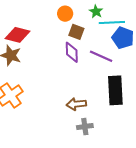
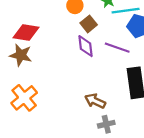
brown square: (76, 32) -> (89, 24), turned 35
brown arrow: (76, 104) -> (95, 101), turned 36

